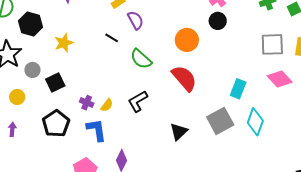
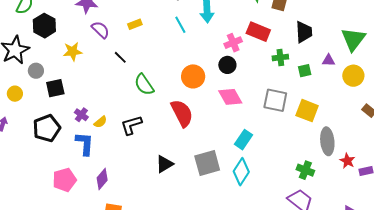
purple semicircle: (135, 20) -> (100, 30), moved, turned -30
pink diamond: (280, 79) -> (230, 97), moved
cyan rectangle: (238, 89) -> (243, 140), moved

